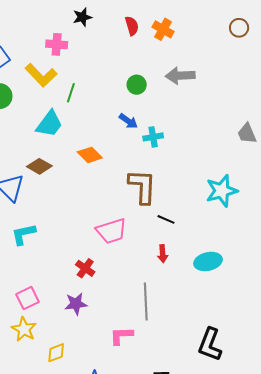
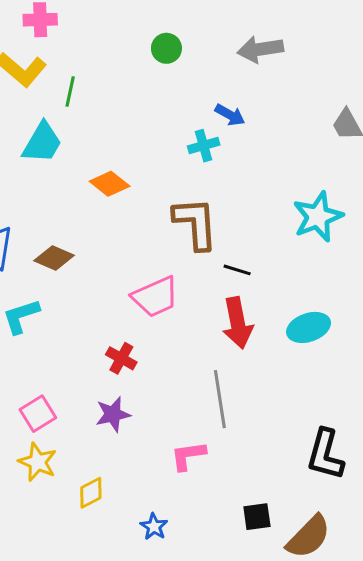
gray arrow: (180, 76) -> (260, 49), moved
green circle: (137, 85) -> (166, 48), moved
blue arrow: (128, 121) -> (230, 115), moved
brown diamond: (39, 166) -> (54, 258), moved
red arrow: (163, 254) -> (238, 323), size x1.8

